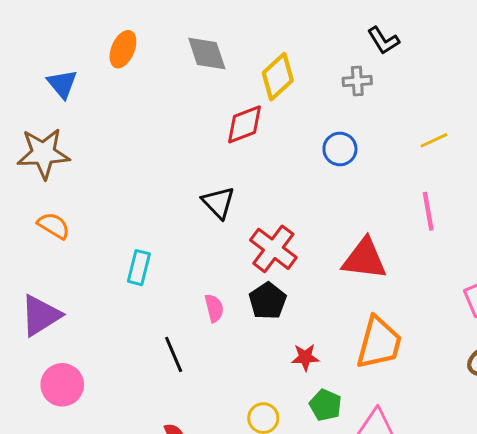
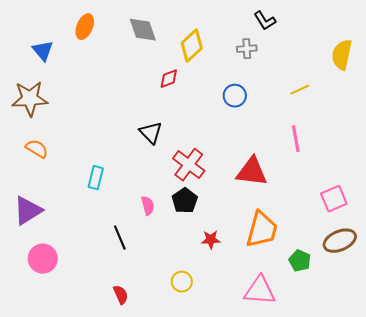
red diamond: (244, 124) -> (169, 79), size x0.7
green pentagon: (325, 405) -> (300, 261), moved

